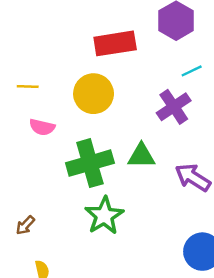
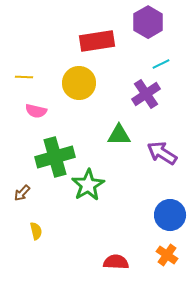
green cross: (90, 163) -> (55, 157), moved

